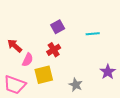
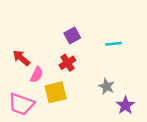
purple star: (108, 72) -> (125, 105), moved
gray star: (76, 85) -> (107, 86), moved

